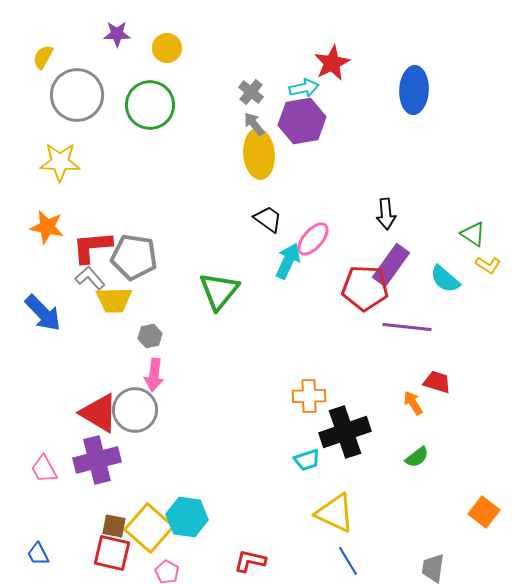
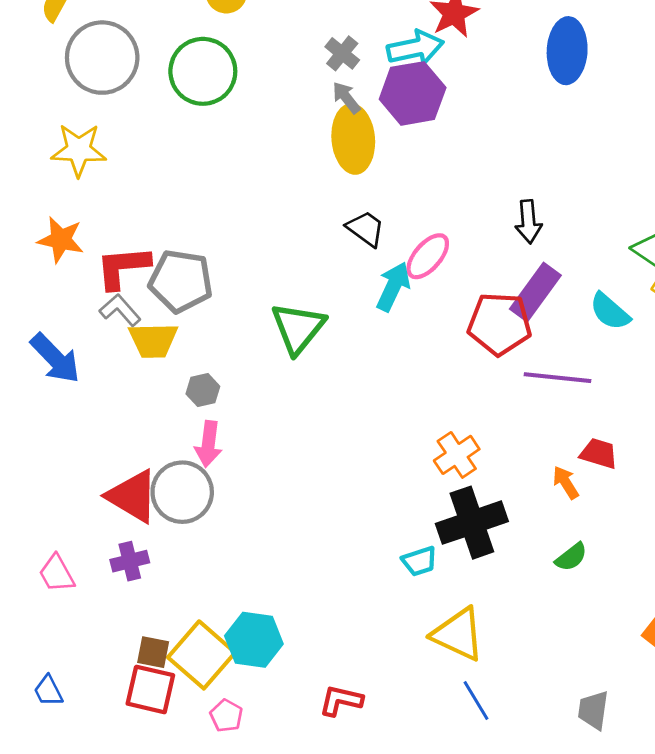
cyan arrow: (304, 88) -> (415, 48), size x1.4
orange cross: (309, 396) -> (457, 455), moved, turned -32
purple cross: (97, 460) -> (130, 561), size x0.6

